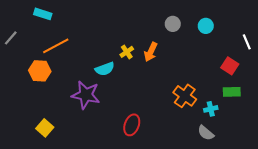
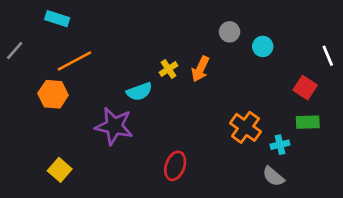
cyan circle: (206, 26) -> (263, 46), moved

